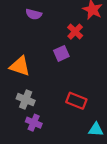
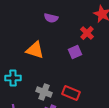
orange triangle: (20, 66) -> (35, 50), moved
red rectangle: (76, 101) -> (71, 93), moved

